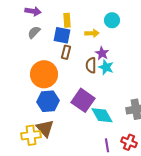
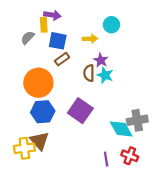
purple arrow: (33, 11) -> (52, 15), moved
yellow rectangle: (67, 20) -> (44, 25), moved
brown rectangle: (66, 52) -> (62, 59), turned 40
cyan diamond: (102, 115) -> (121, 129), moved

